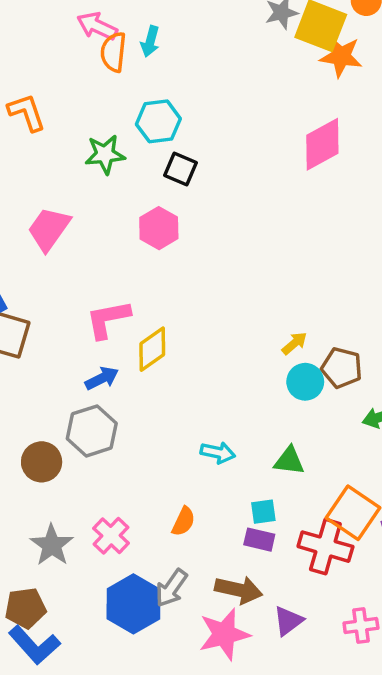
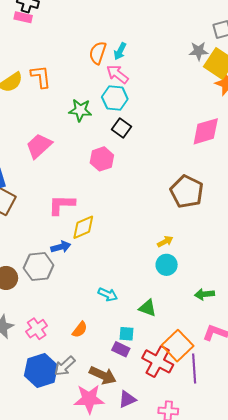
pink arrow: (97, 26) -> (117, 74), moved
brown pentagon: (342, 368) -> (187, 192), moved, size x1.4
blue arrow: (102, 378) -> (61, 247), moved

